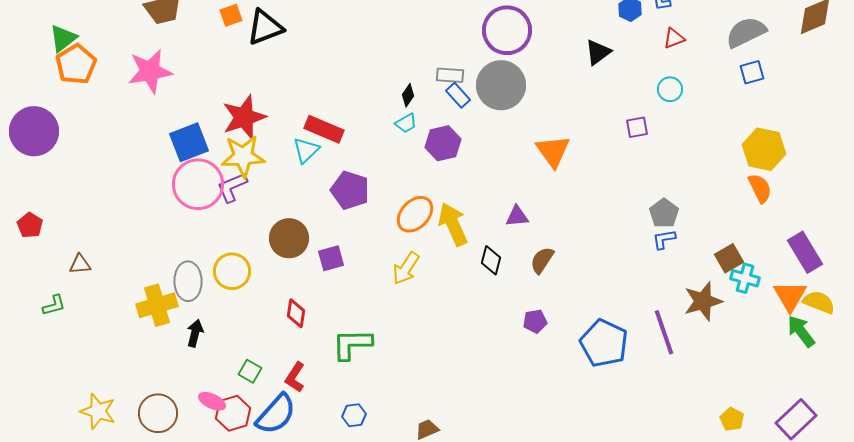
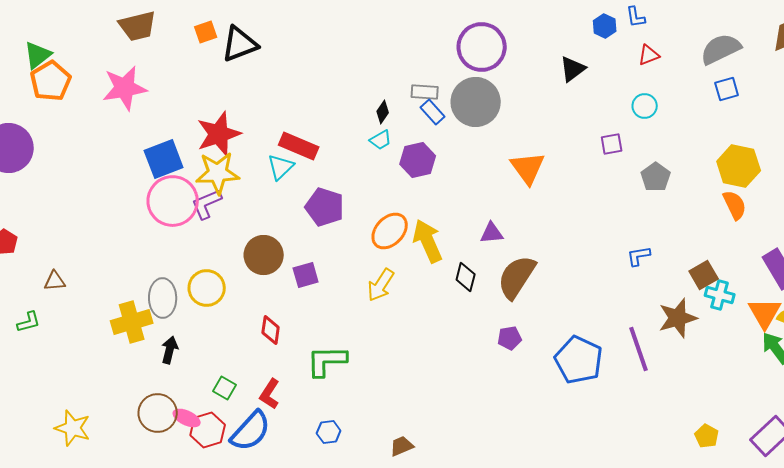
gray pentagon: (664, 213) -> (656, 177), moved
brown semicircle: (542, 260) -> (517, 277), size x1.6
brown circle: (158, 413) -> (158, 413), moved

